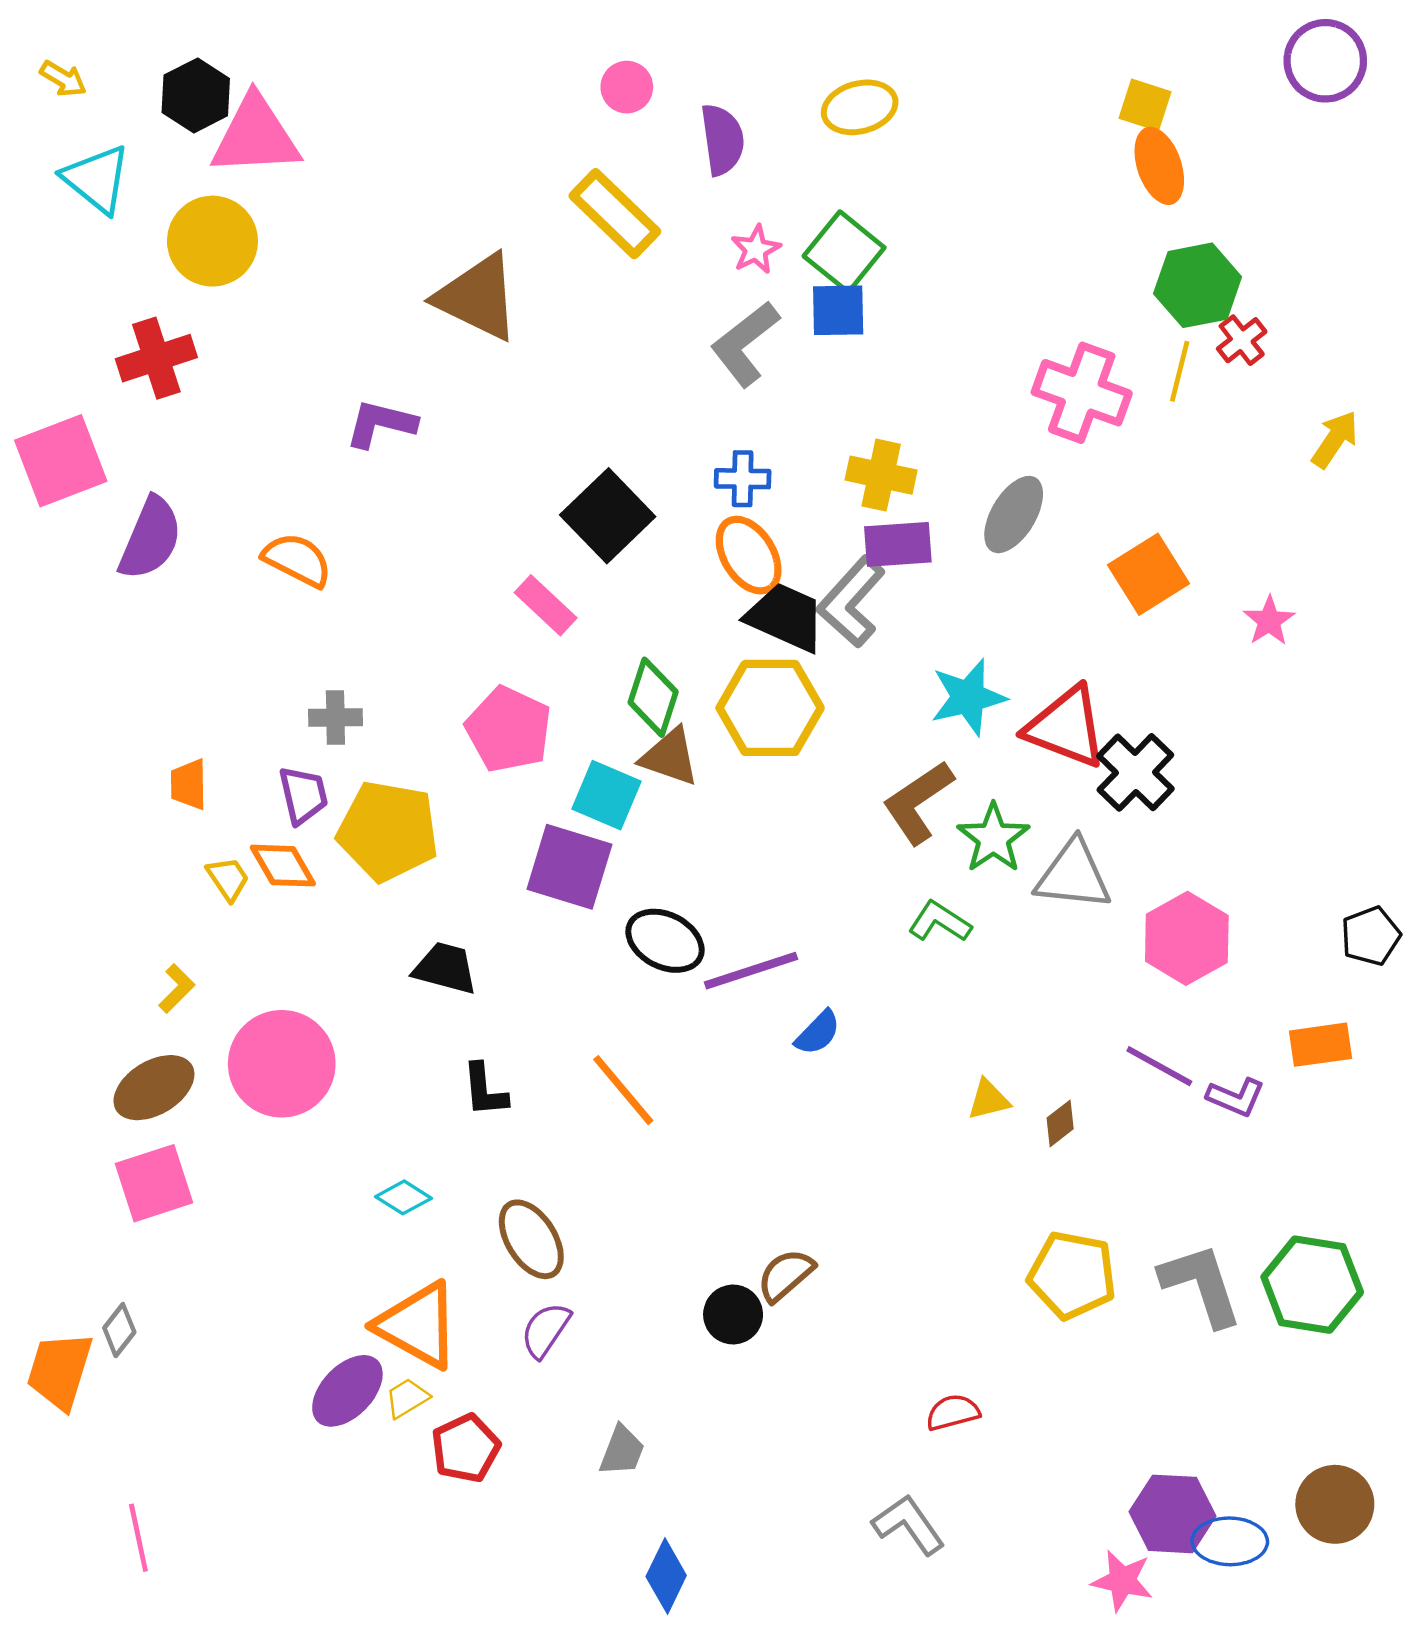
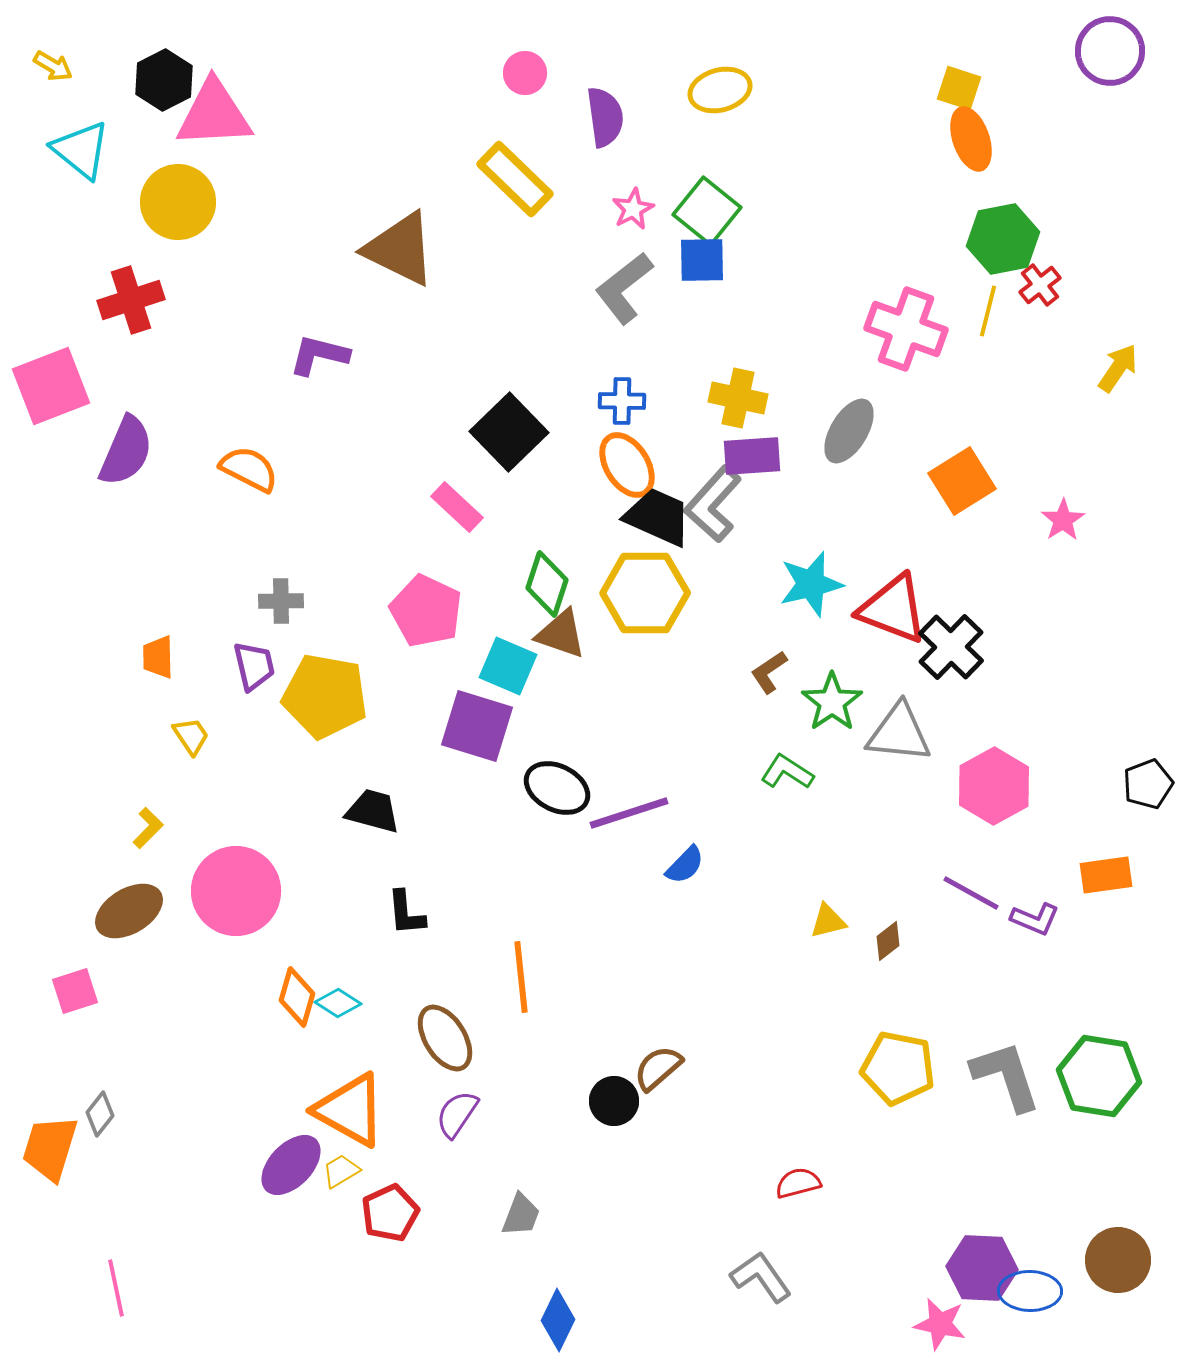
brown L-shape: (918, 802) -> (769, 672), size x0.6
orange diamond: (283, 866) -> (297, 997), moved, turned 46
orange line: (623, 1090) -> (521, 977), moved, turned 34
pink square: (154, 1183) -> (75, 991), moved, size x0.7

